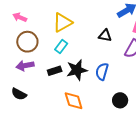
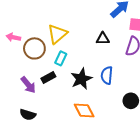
brown circle: (27, 42) -> (34, 48), moved
purple arrow: (25, 66) -> (28, 85), turned -108
black rectangle: (55, 71) -> (48, 78), moved

